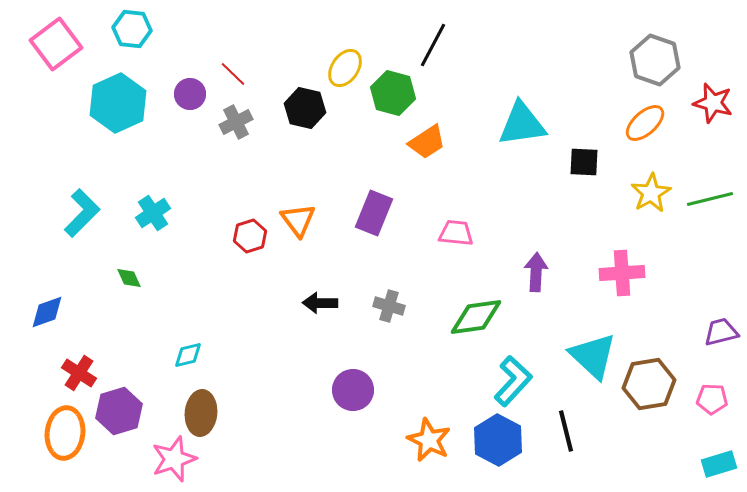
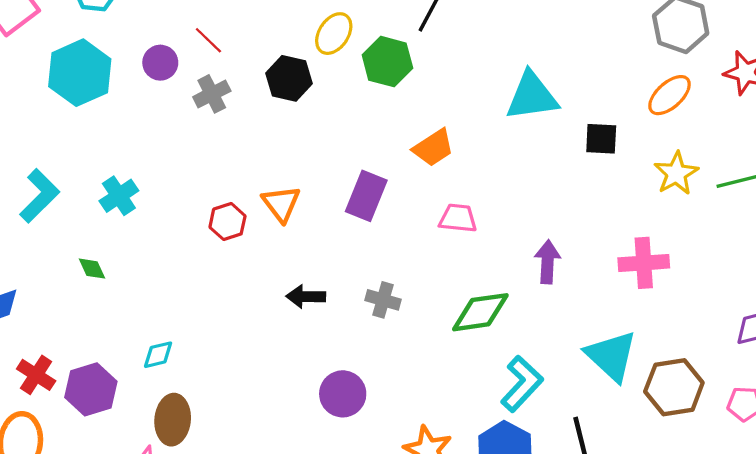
orange trapezoid: (427, 142) -> (433, 148), moved
purple hexagon: (119, 411) -> (91, 389), moved

